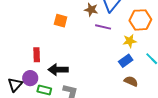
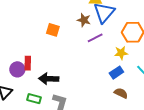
purple line: (103, 27) -> (95, 38), turned -42
purple circle: (30, 78) -> (17, 69), moved

